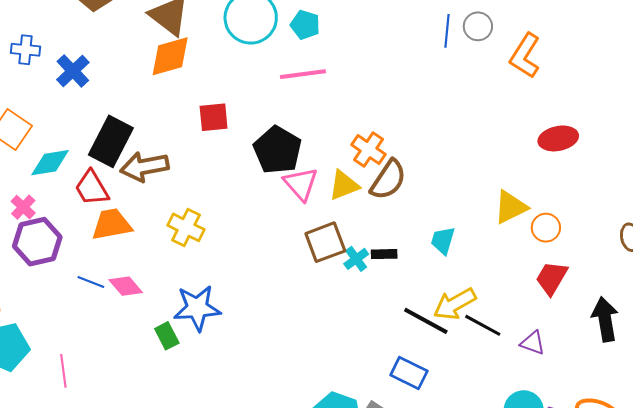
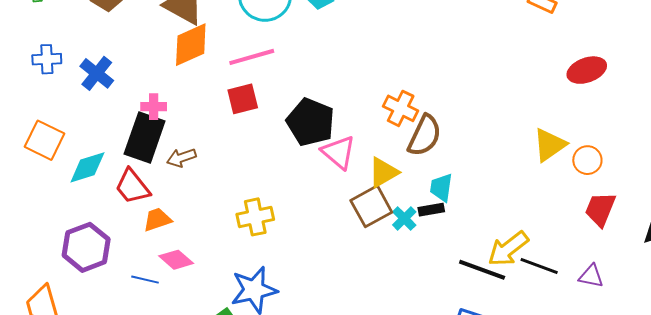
pink line: (303, 74) -> (252, 57), moved
brown arrow: (145, 167) -> (181, 158), size x0.6
yellow triangle: (344, 185) -> (383, 172), moved
pink cross: (23, 207) -> (154, 107), moved, turned -35
orange trapezoid: (112, 224) -> (157, 220), size x0.7
yellow cross: (186, 227) -> (255, 217), moved, turned -30
cyan trapezoid: (443, 241) -> (441, 188), moved
pink diamond: (126, 286) -> (176, 260), moved

